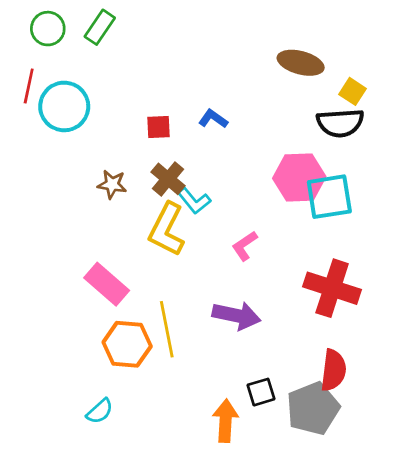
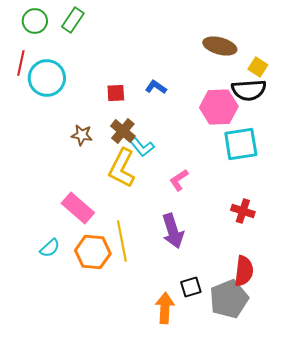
pink hexagon: (299, 178) -> (219, 107), moved
red cross: (332, 288) -> (243, 211), size x0.6
purple arrow: (236, 316) -> (173, 231), turned 60
cyan semicircle: (100, 411) -> (50, 248), moved

